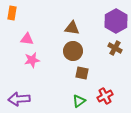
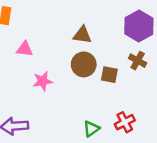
pink star: (32, 60) -> (43, 81), moved
brown square: (82, 73) -> (109, 75), moved

